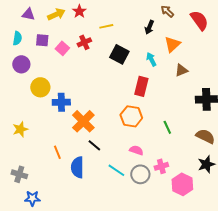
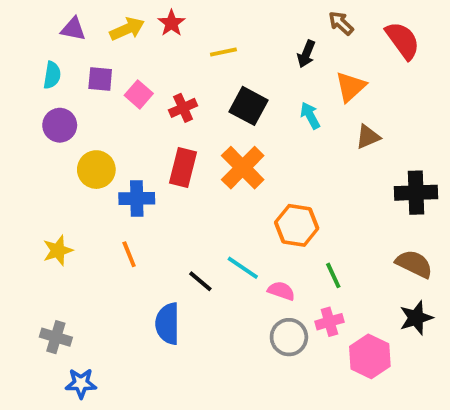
red cross: (84, 42) -> (183, 108), moved
red rectangle: (141, 86) -> (183, 168), moved
orange hexagon: (131, 116) -> (297, 225), moved
orange cross: (83, 121) -> (243, 168), moved
green line: (167, 127) -> (333, 275), moved
orange line: (57, 152) -> (129, 254), moved
cyan line: (116, 170) -> (243, 268), moved

